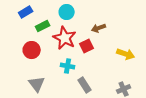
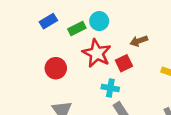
green rectangle: (43, 26) -> (77, 29), moved
cyan cross: (68, 66) -> (110, 88), moved

